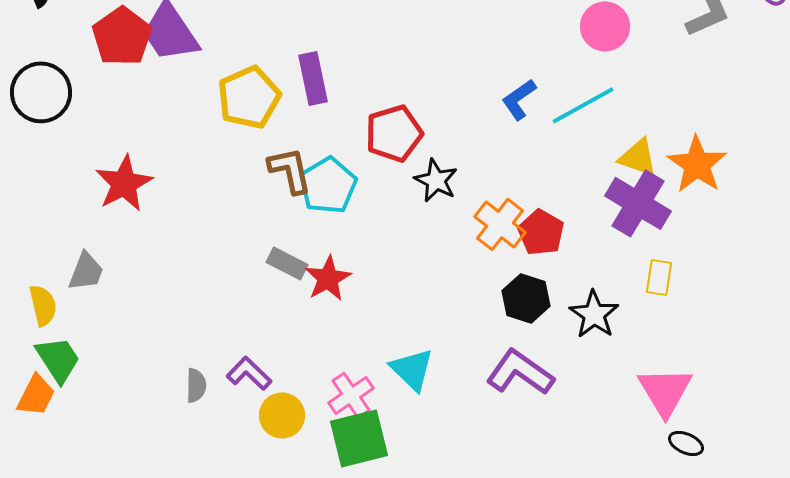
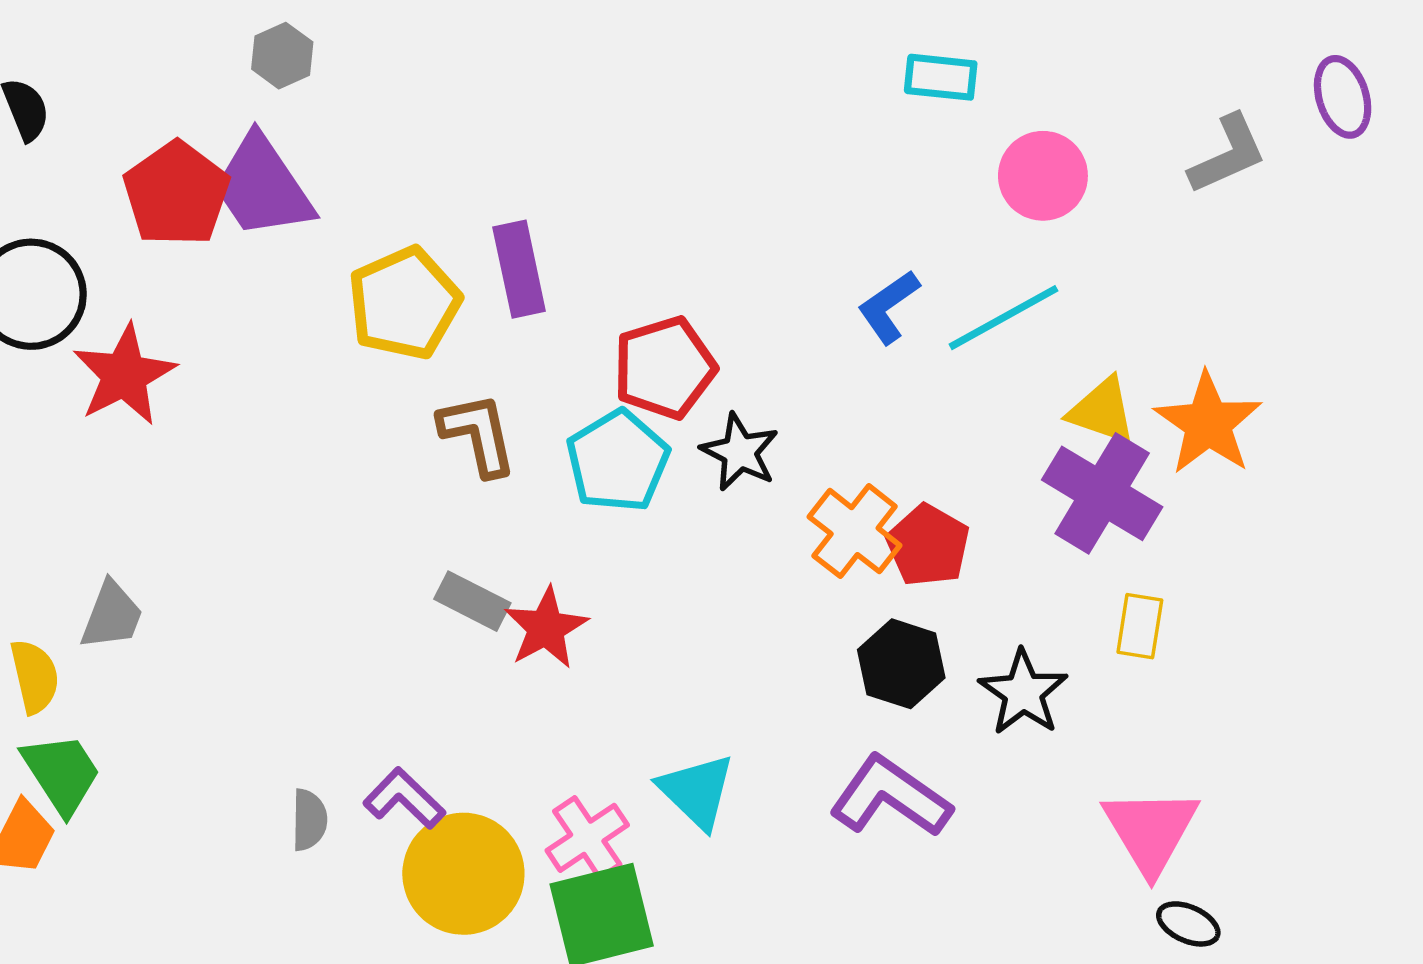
red star: (124, 183) -> (124, 375), moved
cyan pentagon: (328, 185) -> (618, 461), moved
yellow circle: (282, 415) -> (463, 874), size x1.5

